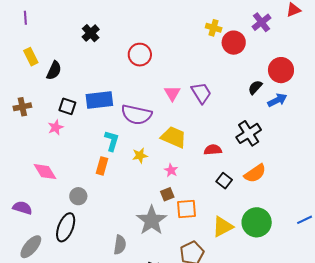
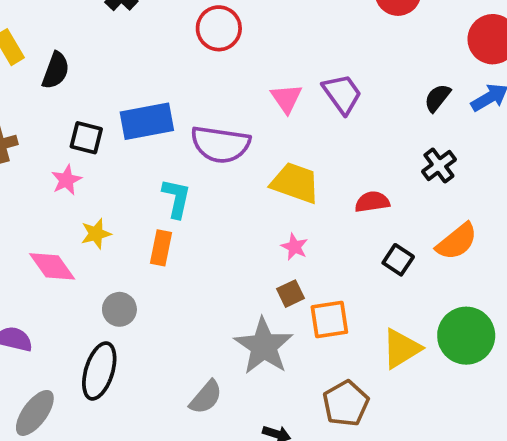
black semicircle: (255, 87) -> (437, 98), moved
black cross: (249, 133) -> (439, 165), size x0.7
yellow star: (140, 156) -> (96, 234), moved
gray semicircle: (120, 245) -> (206, 397), turned 36

